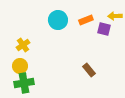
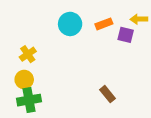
brown rectangle: (89, 70) -> (107, 94), moved

